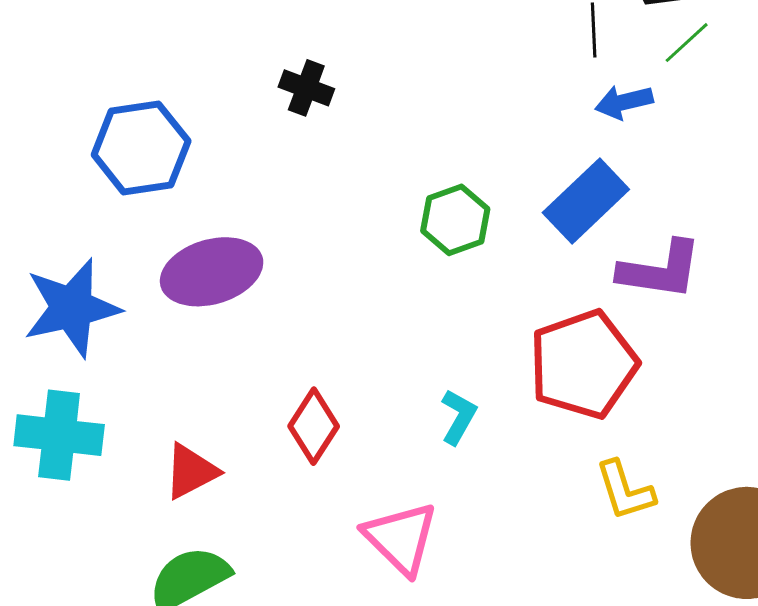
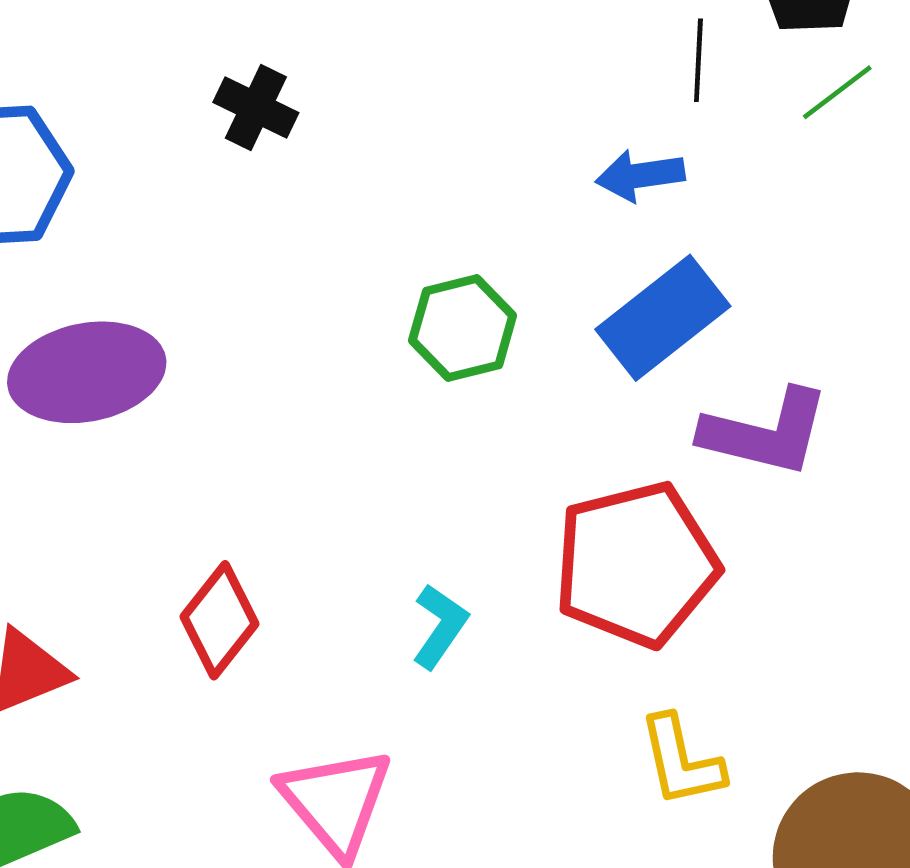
blue arrow: (624, 102) -> (640, 175), moved

